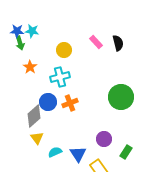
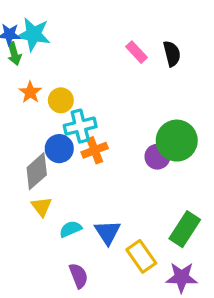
cyan star: (32, 31) -> (33, 34), size x1.5
yellow circle: (64, 50) -> (61, 100), moved
cyan cross: (60, 77) -> (80, 126), moved
purple circle: (104, 139) -> (157, 157), moved
green rectangle: (126, 152) -> (185, 229), size x1.5

